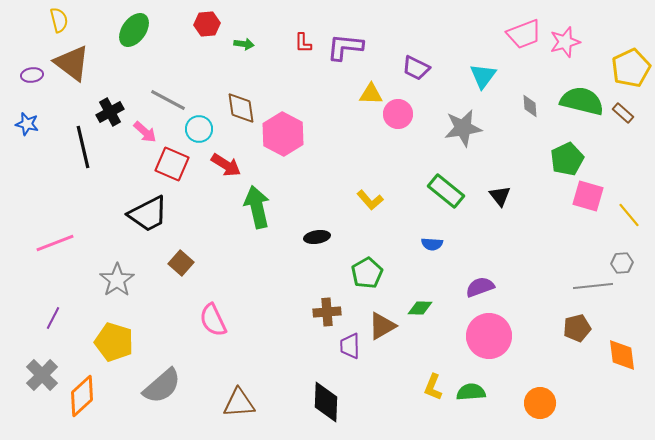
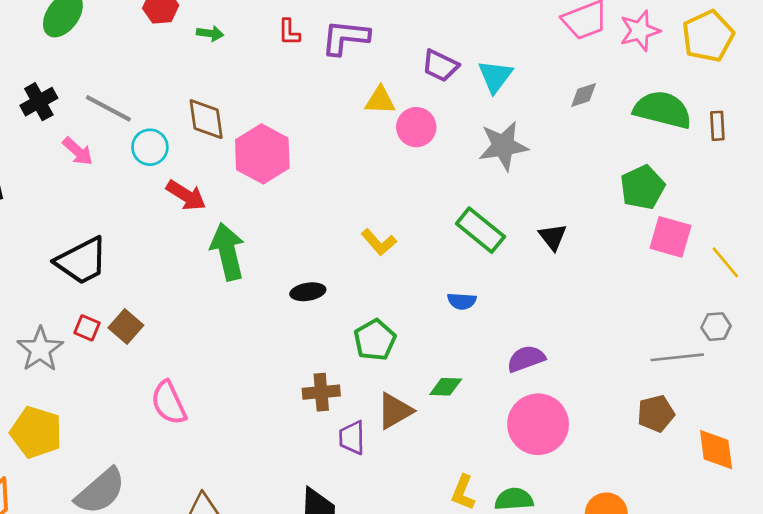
yellow pentagon: (631, 68) -> (708, 36), moved
cyan triangle: (483, 76) -> (495, 76), moved
gray diamond: (530, 106) -> (584, 95), moved, turned 75
black cross: (110, 112) -> (39, 102), moved
brown rectangle: (623, 113) -> (717, 126), turned 45
red square: (172, 164) -> (87, 328), moved, size x0.6

